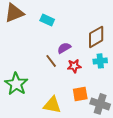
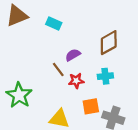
cyan cross: (100, 61) -> (105, 76), moved
red star: (74, 66) -> (76, 81), moved

